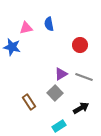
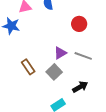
brown rectangle: (29, 102) -> (28, 67), moved

